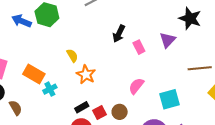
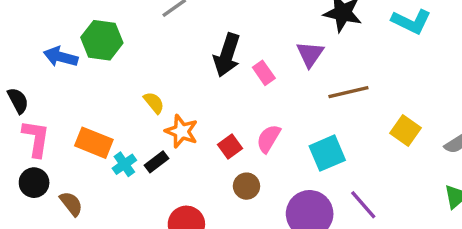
black arrow: (119, 34) -> (227, 55), size x1.4
brown line: (200, 68) -> (348, 92), moved
black rectangle: (82, 107) -> (156, 162), moved
red square: (99, 112) -> (230, 146), moved

